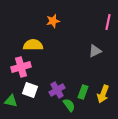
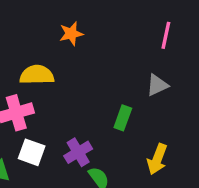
gray triangle: (95, 51) -> (157, 85), moved
green rectangle: (83, 92) -> (123, 118), moved

